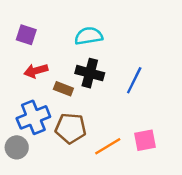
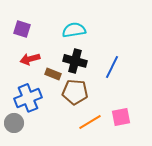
brown pentagon: (71, 128) -> (75, 92), moved

